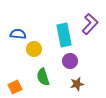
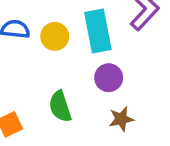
yellow circle: (34, 49) -> (55, 36), moved

